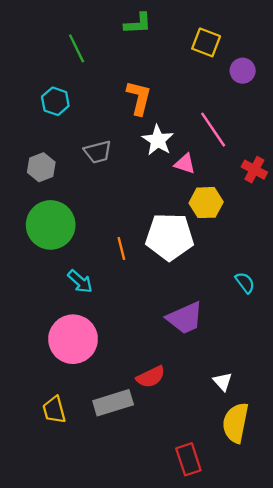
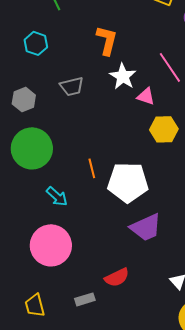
white pentagon: (170, 237) -> (128, 182), moved
gray rectangle: (113, 403) -> (85, 299), size x0.6

